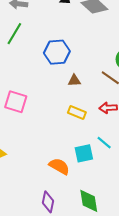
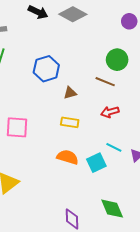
yellow rectangle: (77, 112) -> (70, 122), moved
orange semicircle: (59, 166) -> (68, 157), moved

